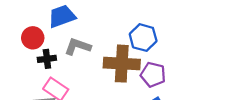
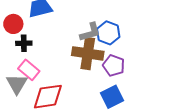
gray L-shape: (78, 46) -> (90, 32), moved, turned 140

